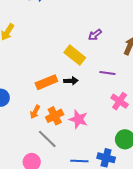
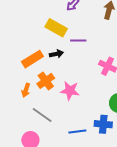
purple line: (107, 73) -> (78, 41), moved
orange cross: (55, 116) -> (46, 81), moved

